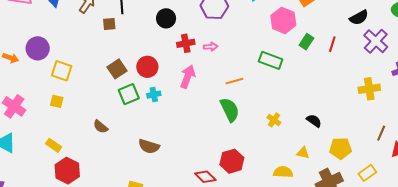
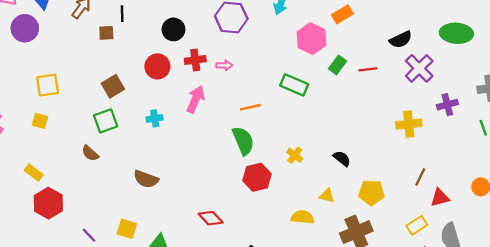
red line: (332, 44) -> (368, 69), turned 63
purple circle: (38, 48) -> (25, 28), moved
red circle: (147, 67) -> (157, 66), moved
yellow square: (62, 71) -> (48, 85), turned -30
green square: (129, 94) -> (106, 121), moved
red hexagon: (232, 161) -> (257, 177), moved
yellow rectangle: (367, 173) -> (417, 225), moved

